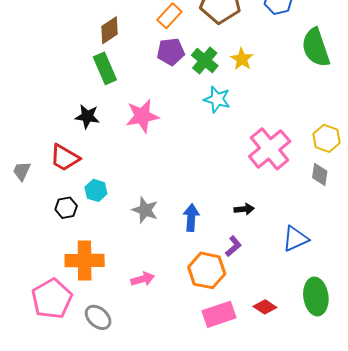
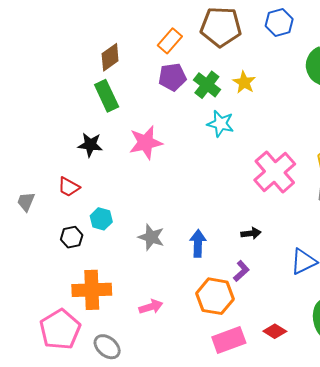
red trapezoid: (65, 158) -> (69, 187), size x0.7

